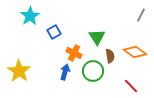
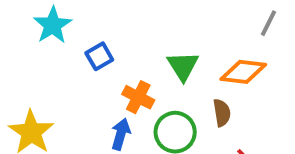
orange diamond: (135, 52) -> (243, 72), moved, turned -30
brown semicircle: (110, 56) -> (222, 113), moved

